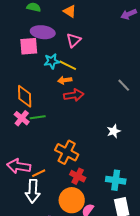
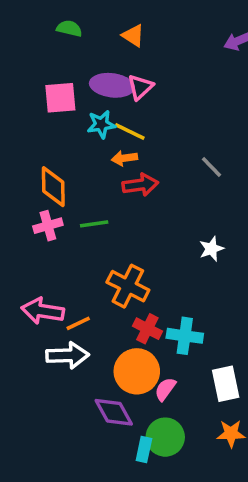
purple ellipse: (43, 32) -> (112, 85), moved
gray line: (124, 85) -> (211, 167), moved
green line: (38, 117) -> (94, 224), moved
pink cross: (22, 118) -> (48, 226), turned 35
cyan cross: (116, 180) -> (185, 336), moved
white arrow: (33, 191) -> (68, 355), turned -95

